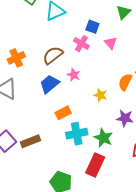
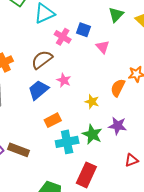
pink cross: (81, 44) -> (63, 37), moved
green star: (103, 138) -> (92, 134), moved
brown rectangle: (30, 141) -> (19, 150), turned 42

